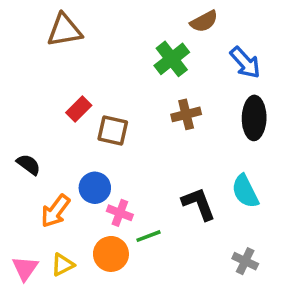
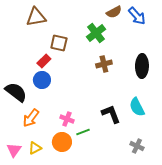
blue arrow: (245, 63) -> (137, 16), moved
brown square: (113, 131) -> (59, 43), moved
black semicircle: (29, 164) -> (16, 92), size x1.6
blue circle: (95, 188) -> (42, 80), moved

